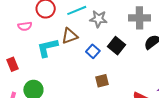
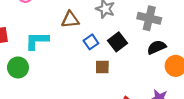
cyan L-shape: (47, 48) -> (37, 41), moved
brown square: (102, 81) -> (102, 67), moved

